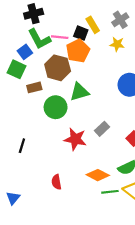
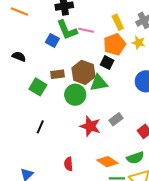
black square: (81, 33) -> (107, 63), moved
orange pentagon: (78, 51) -> (115, 44), moved
blue square: (25, 52) -> (52, 40), turned -32
brown hexagon: (58, 68) -> (83, 72), moved
green square: (16, 69) -> (38, 87), moved

